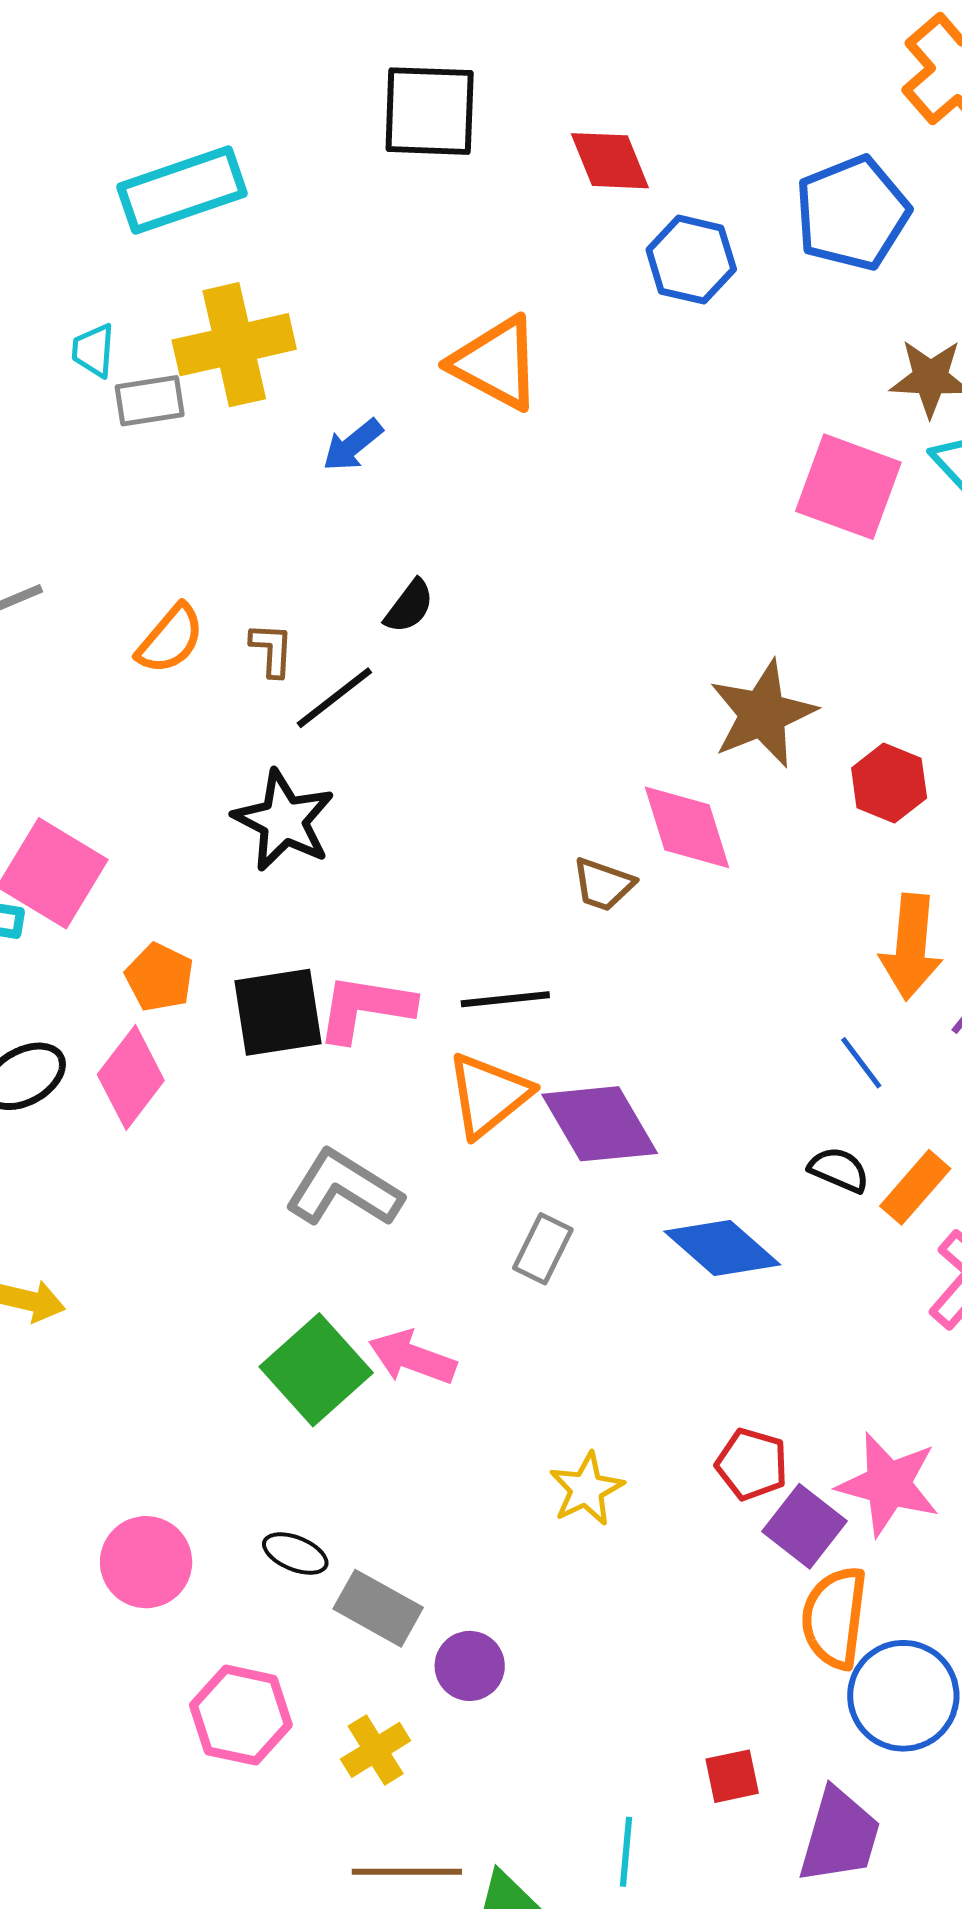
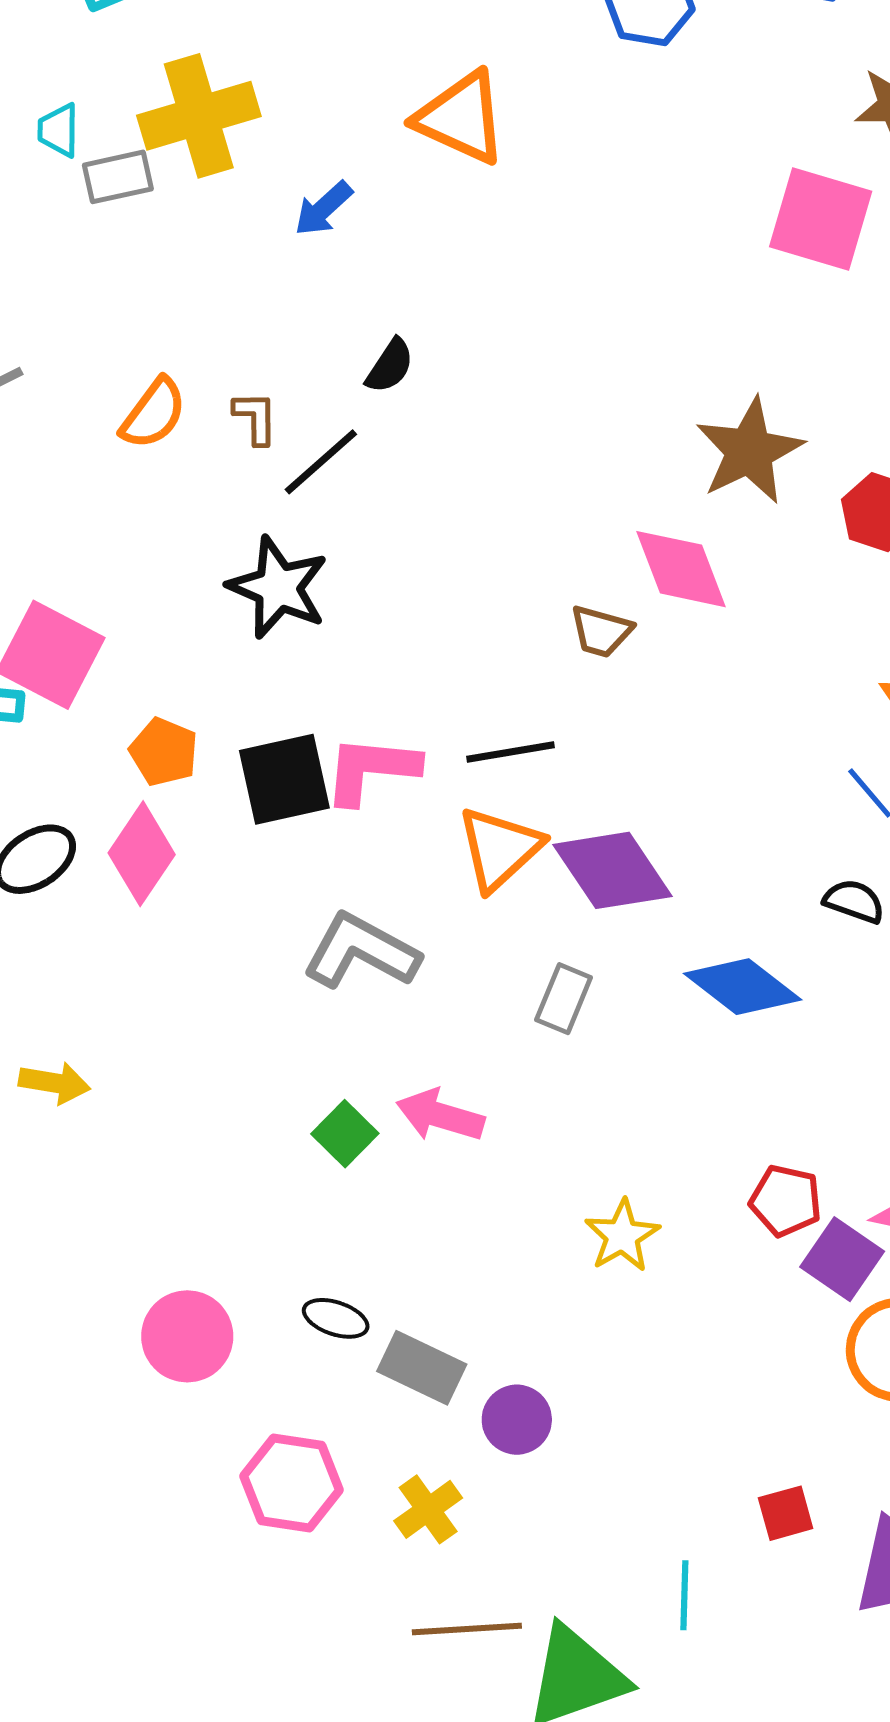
green square: (316, 1370) -> (345, 1134), size x0.6

